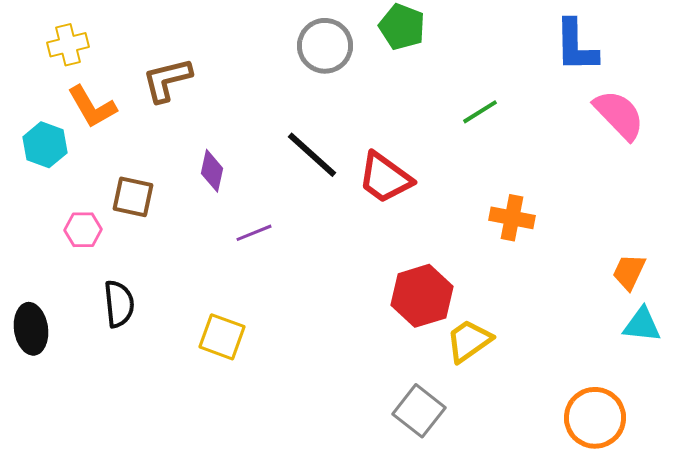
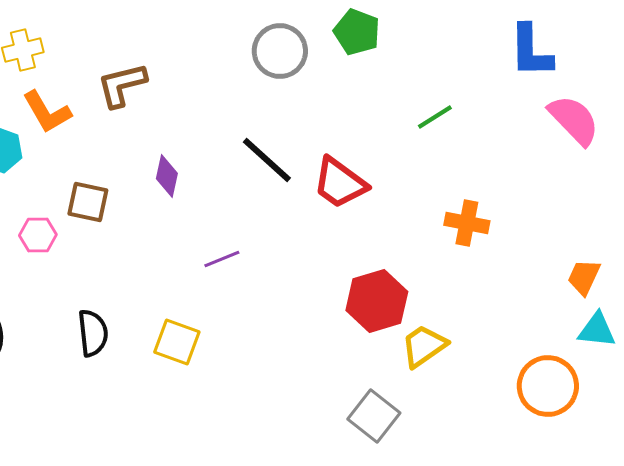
purple line: (254, 233) -> (222, 259), moved
black semicircle: (119, 304) -> (93, 333), moved
orange circle: (595, 418) -> (548, 386), moved

